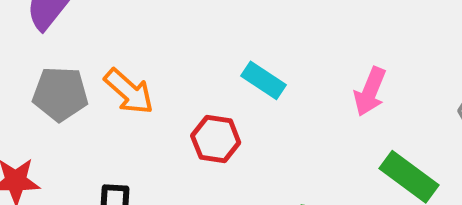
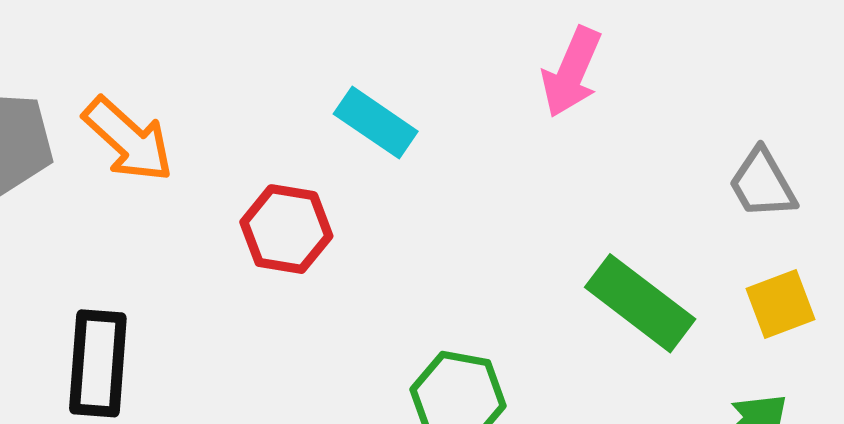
pink arrow: (370, 92) -> (571, 72), moved

